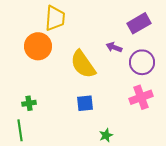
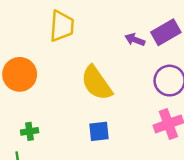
orange circle: (38, 46) -> (20, 74), moved
purple arrow: (114, 47) -> (135, 40), moved

